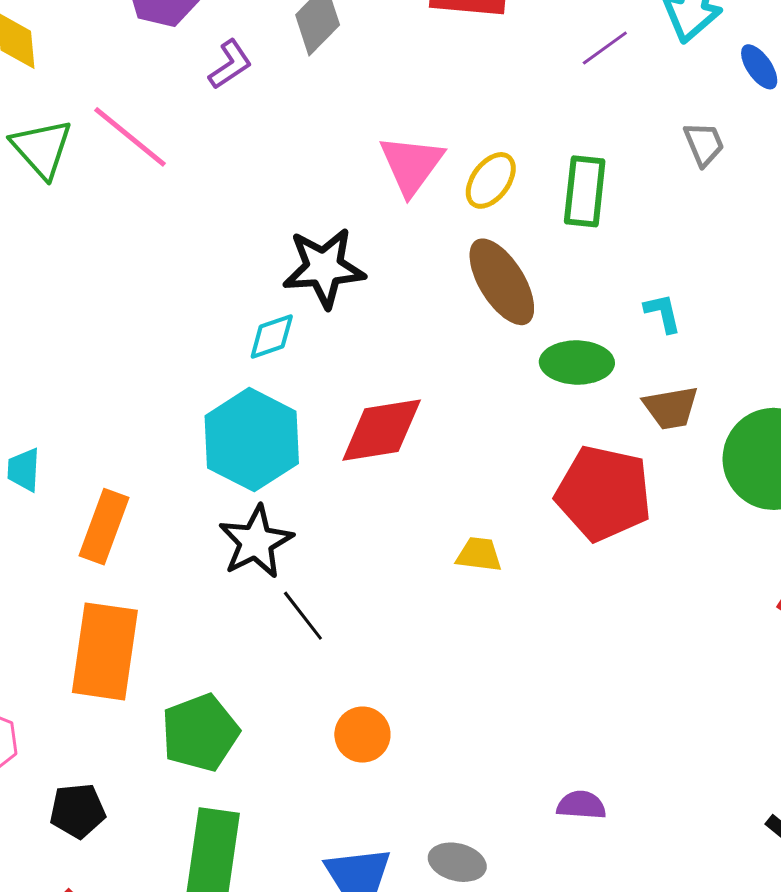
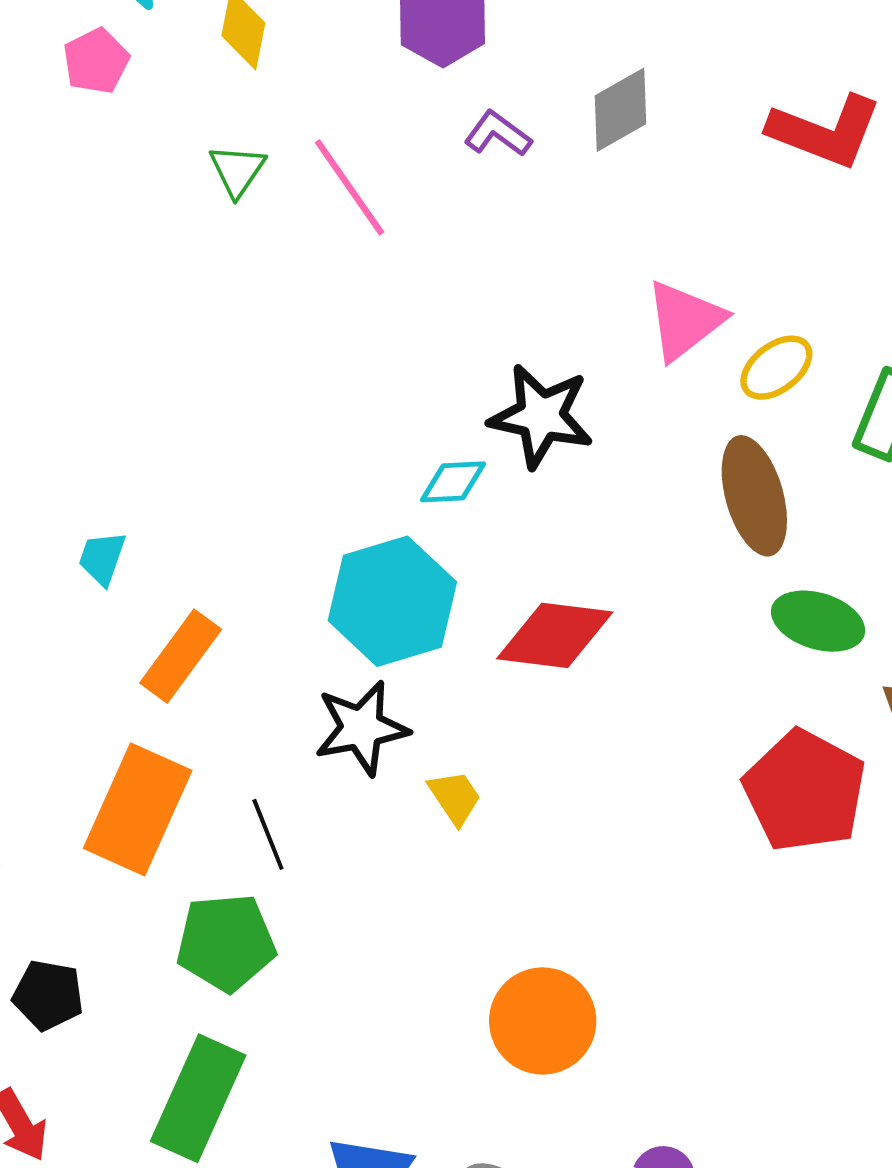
purple L-shape: (230, 64) -> (498, 134), turned -126
green triangle: (42, 148) -> (237, 170), size x0.7
yellow trapezoid: (479, 554) -> (455, 797), moved, turned 33
black line: (303, 616) -> (268, 834), moved
orange circle: (362, 735) -> (543, 1021), moved, size x1.5

